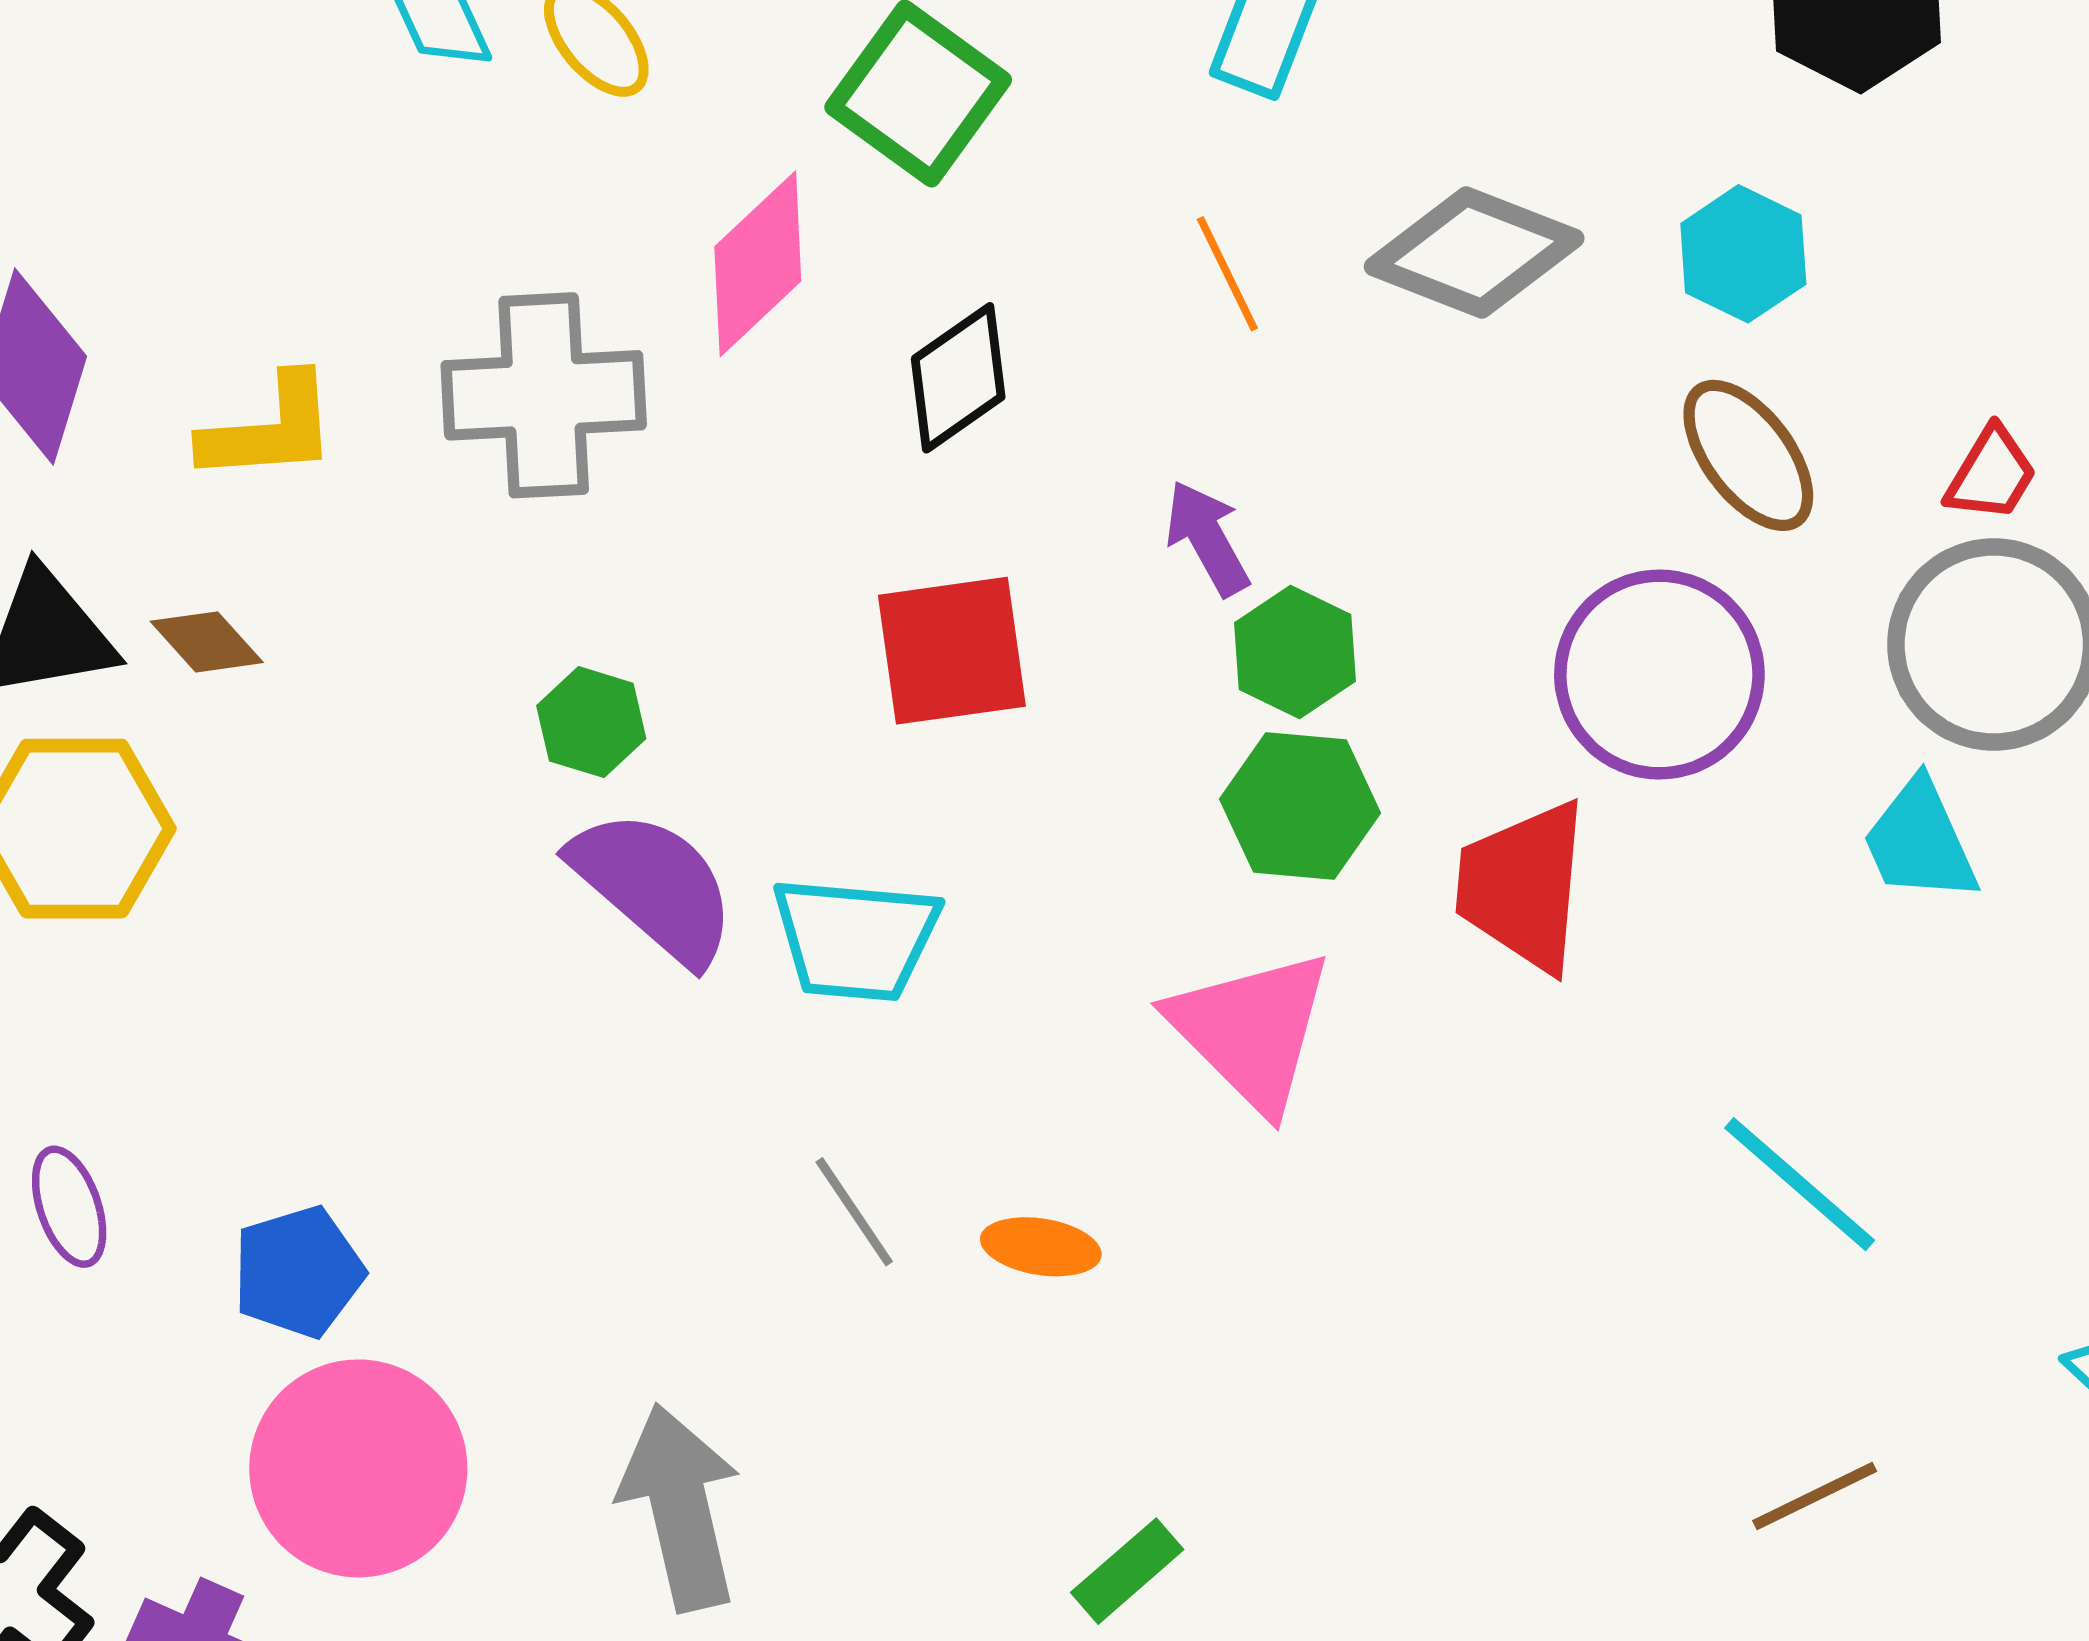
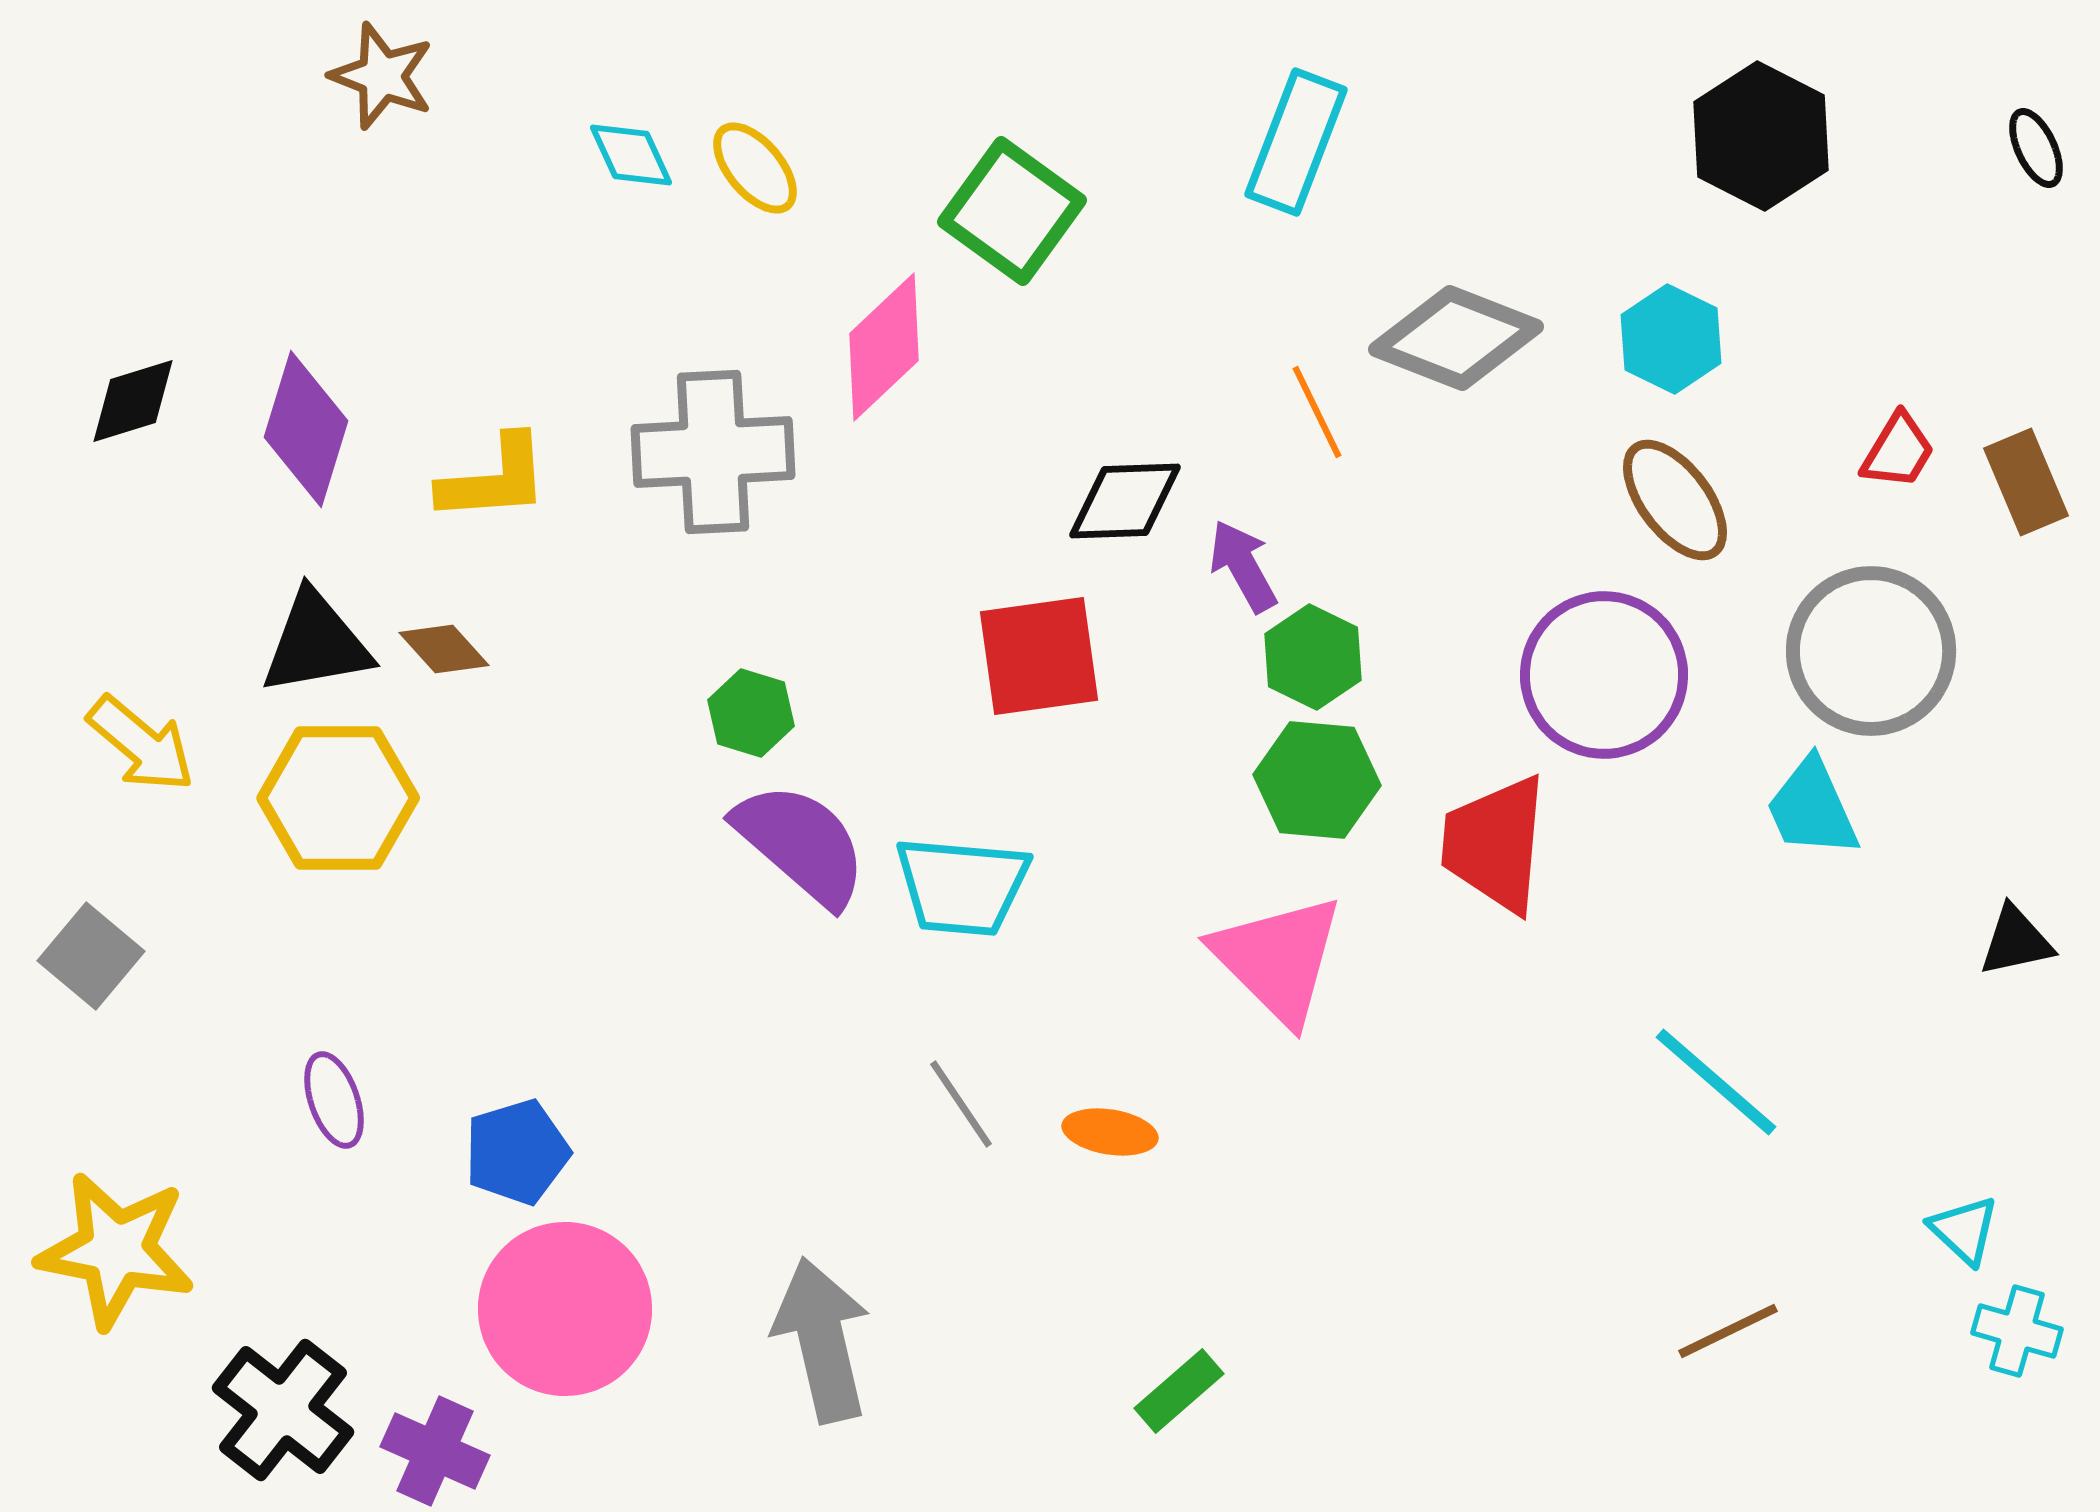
orange line: (1227, 274) -> (1317, 412), moved
black diamond: (958, 378) -> (1125, 501), moved, turned 33
red trapezoid: (1991, 474) -> (1898, 451), moved

